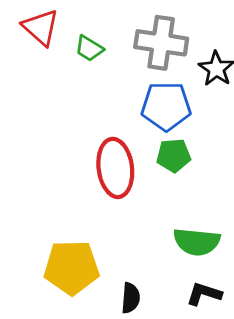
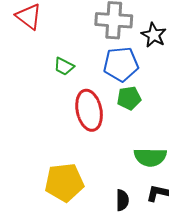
green trapezoid: (89, 48) -> (64, 66), moved
black semicircle: (131, 298) -> (122, 200), moved

